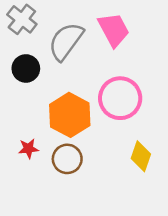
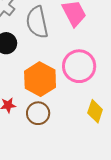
gray semicircle: (66, 41) -> (37, 22), turned -48

